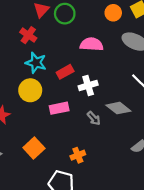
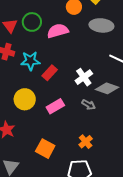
pink semicircle: (92, 44) -> (58, 31), moved
cyan star: (36, 63) -> (30, 61), moved
white cross: (88, 86) -> (84, 77), moved

